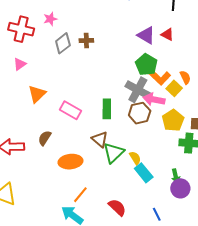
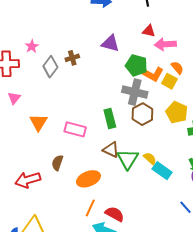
purple triangle: (146, 35) -> (110, 43), moved
pink arrow: (154, 99) -> (165, 44), moved
orange line: (80, 195) -> (90, 208), moved
red semicircle: (117, 207) -> (115, 214), moved

